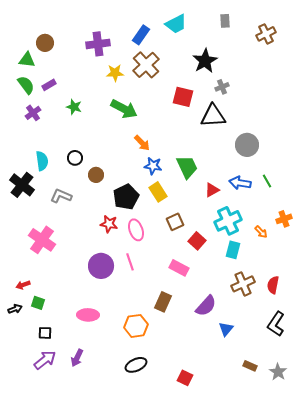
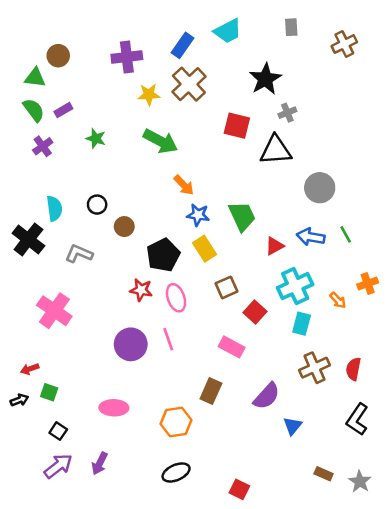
black square: (45, 333) -> (58, 431), turned 32

